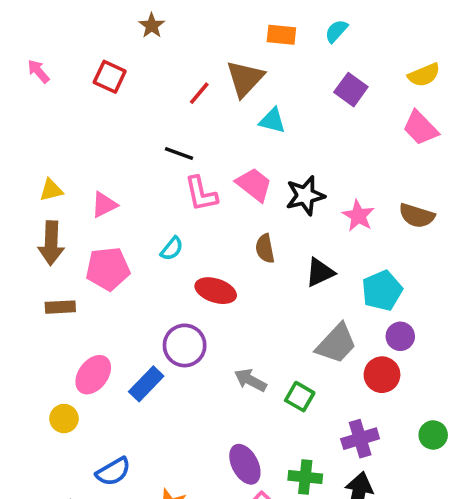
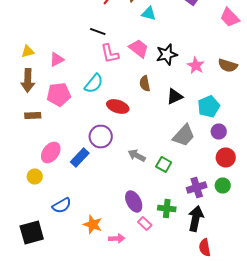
cyan semicircle: (172, 249) -> (94, 84), size x1.5
red circle: (382, 375) -> (226, 158), moved
green circle: (433, 435) -> (223, 186), moved

